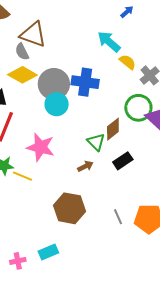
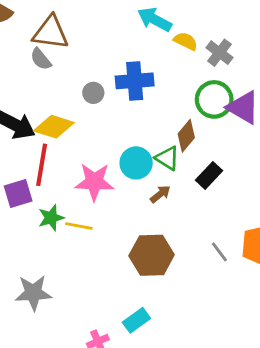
yellow diamond: (22, 75) -> (54, 127), moved
gray circle: (54, 84) -> (93, 93), size x0.5
cyan circle: (57, 104) -> (136, 163), moved

